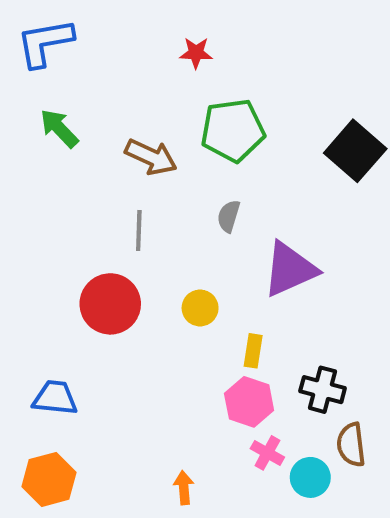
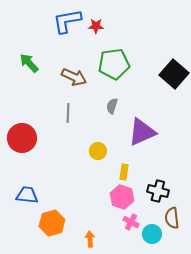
blue L-shape: (45, 43) -> (67, 21), moved
red circle: (110, 304) -> (22, 138), moved
orange hexagon: (49, 479) -> (52, 223), moved

